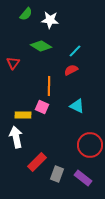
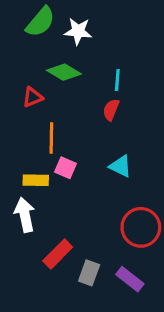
green semicircle: (26, 14) -> (40, 22), size x1.5
cyan line: (75, 51) -> (117, 80), turned -40
red triangle: (13, 63) -> (33, 97), moved, turned 32
red semicircle: (71, 70) -> (111, 110), turned -40
orange line: (49, 86) -> (51, 138), moved

